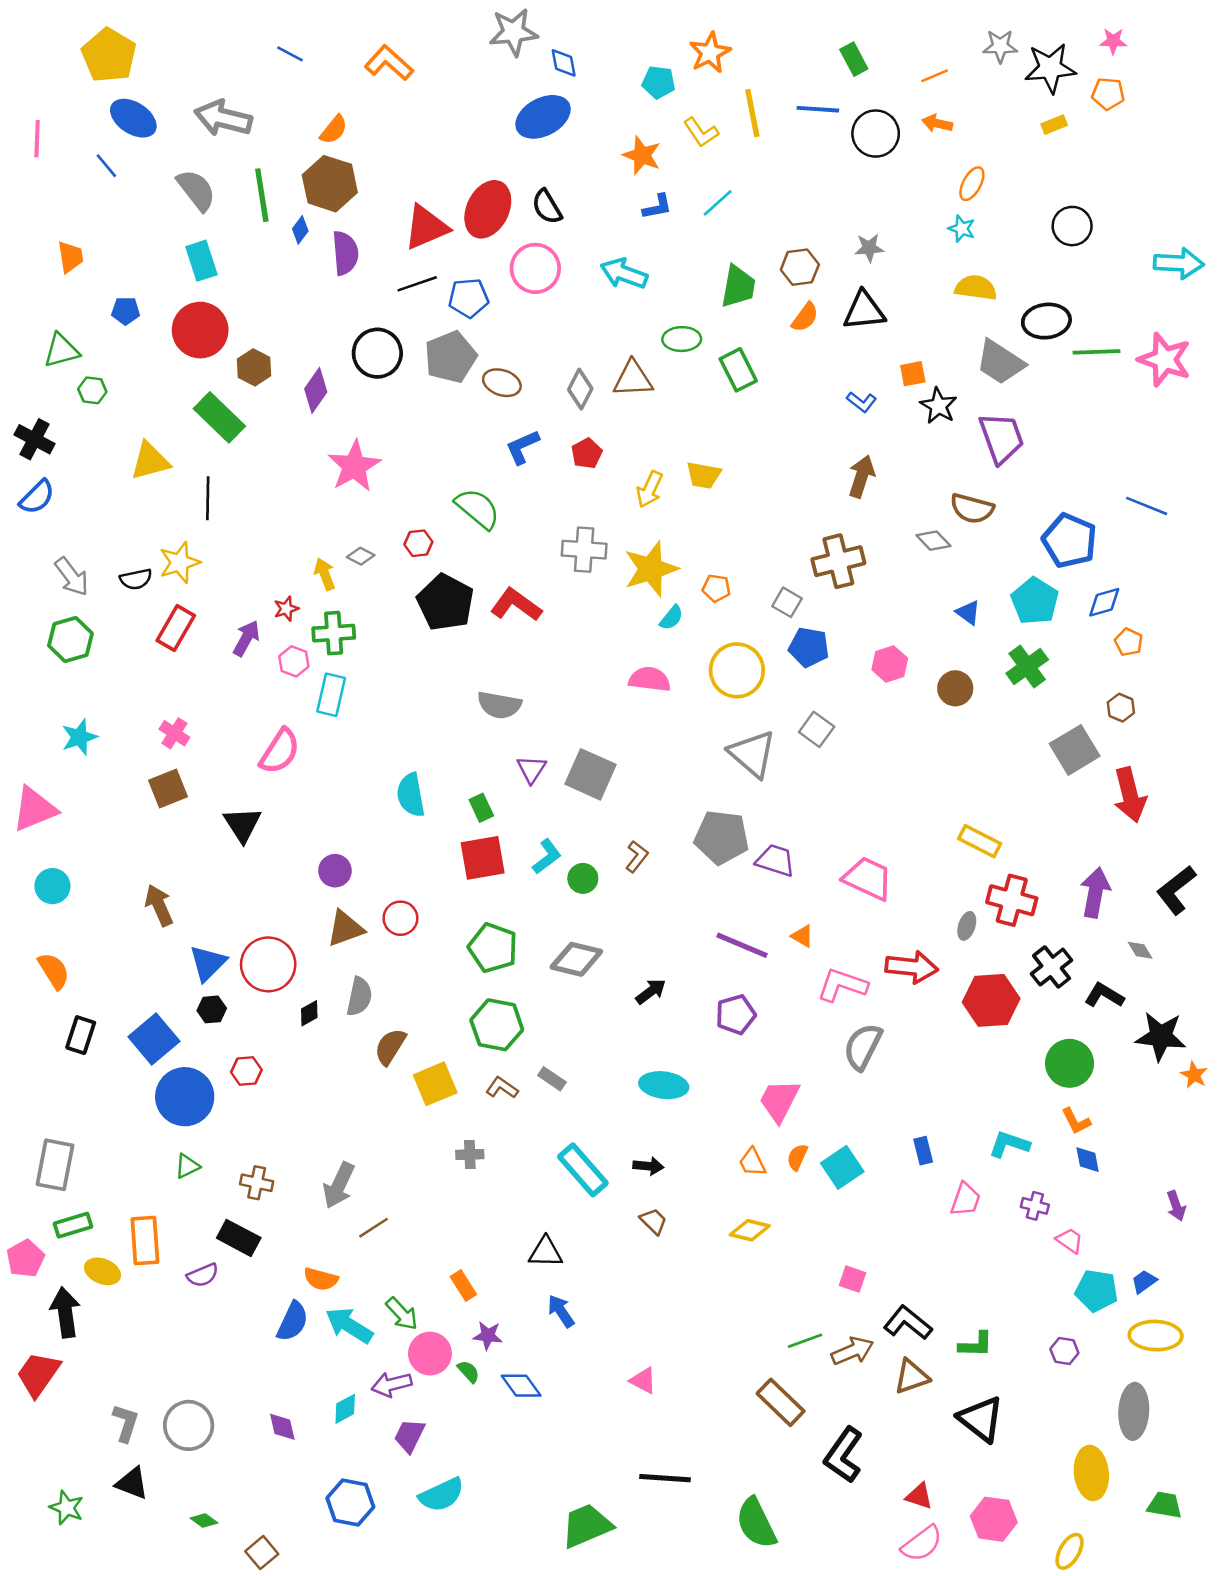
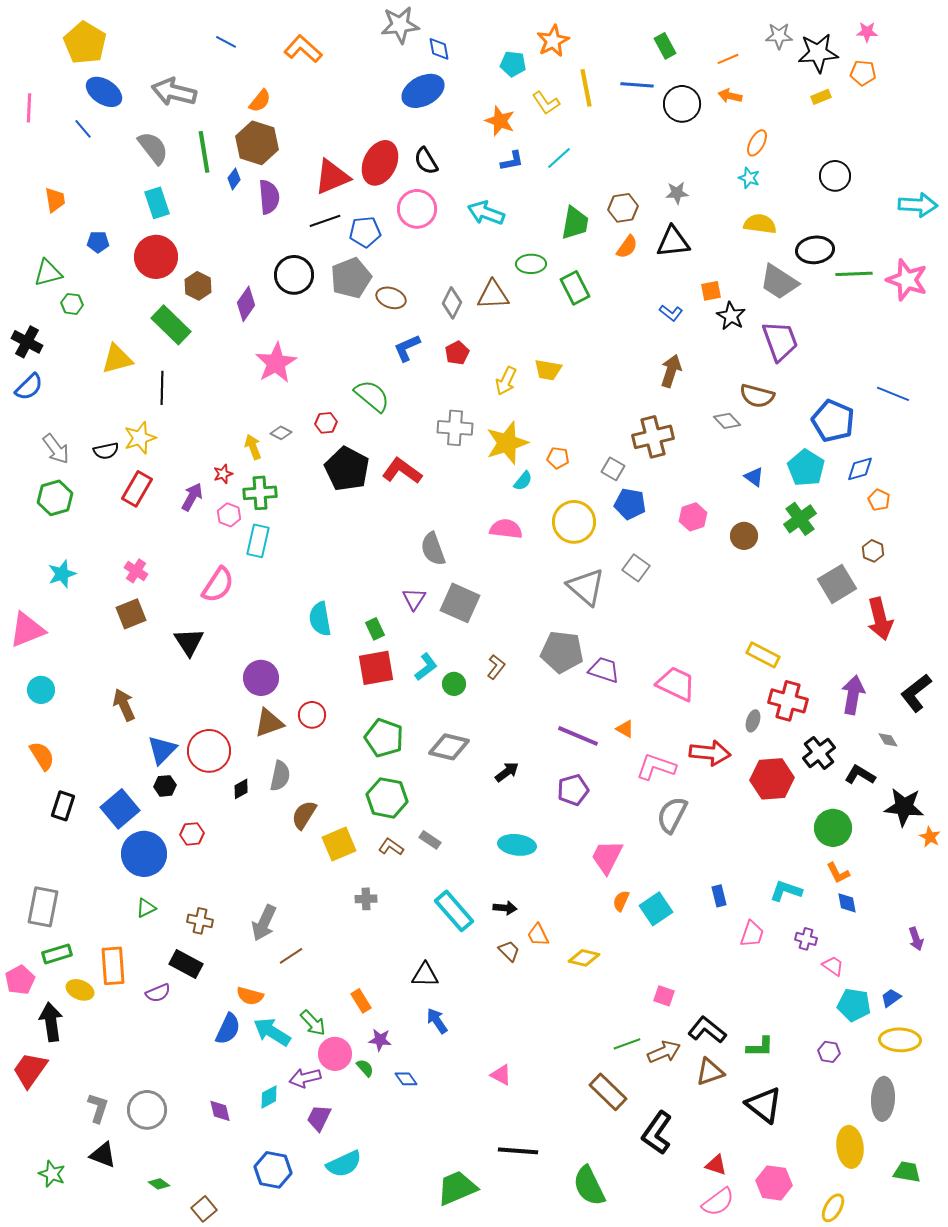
gray semicircle: (499, 705) -> (433, 549), moved, turned 60
purple circle: (335, 871) -> (261, 678), size x1.4
orange trapezoid: (752, 1162) -> (538, 935), moved
blue diamond: (521, 1386) -> (406, 1079), size x0.7

